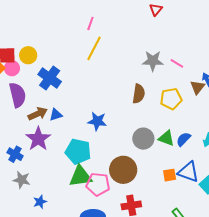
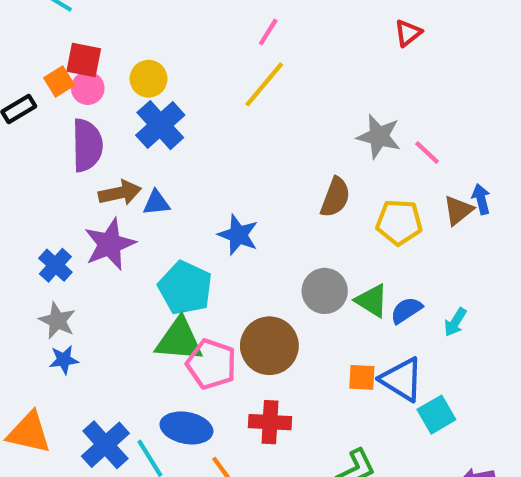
yellow circle: (28, 55) -> (149, 79), moved
blue star: (40, 202) -> (64, 360), moved

